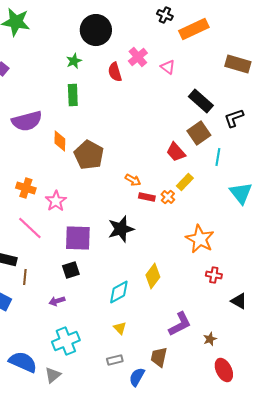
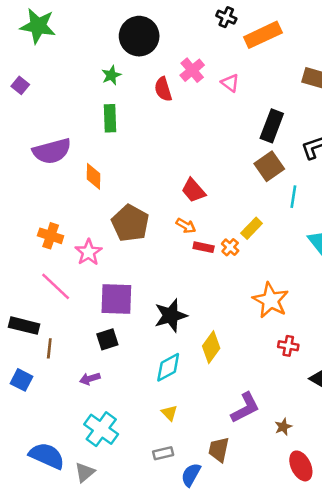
black rectangle: (201, 101) -> (272, 126), turned 70
red trapezoid: (176, 152) -> (193, 190), moved
brown pentagon: (89, 155) -> (130, 223), moved
black star: (121, 229) -> (171, 315), moved
cyan cross: (66, 341) -> (101, 429), turned -32

